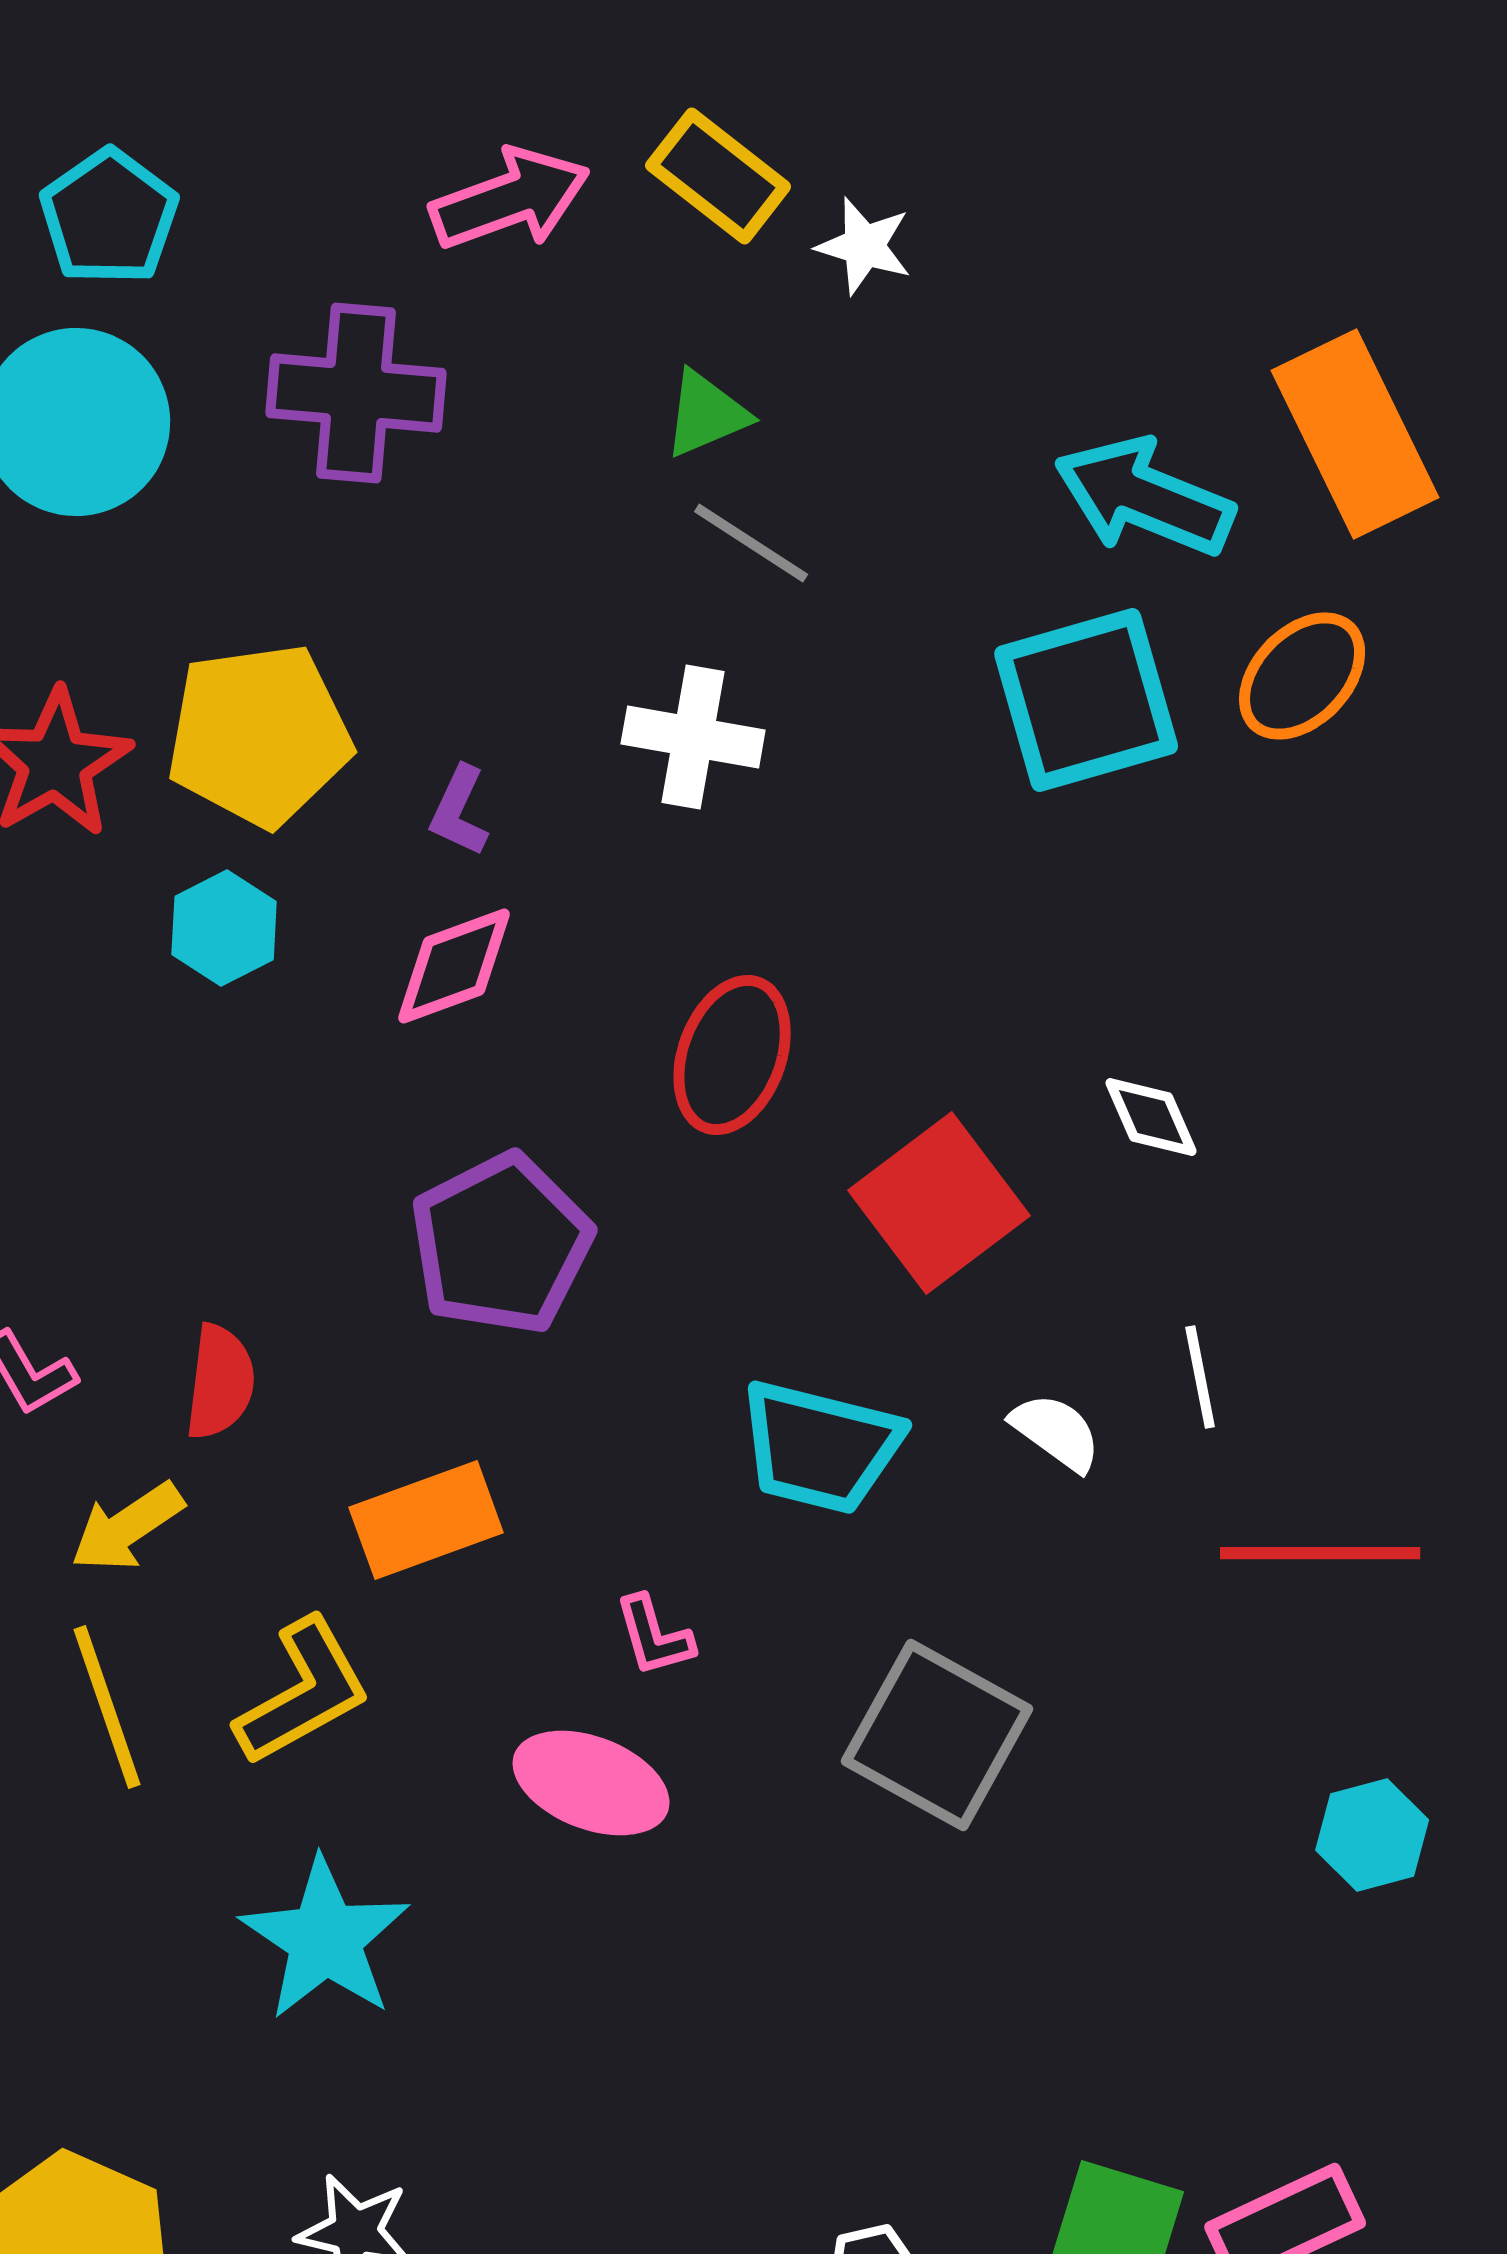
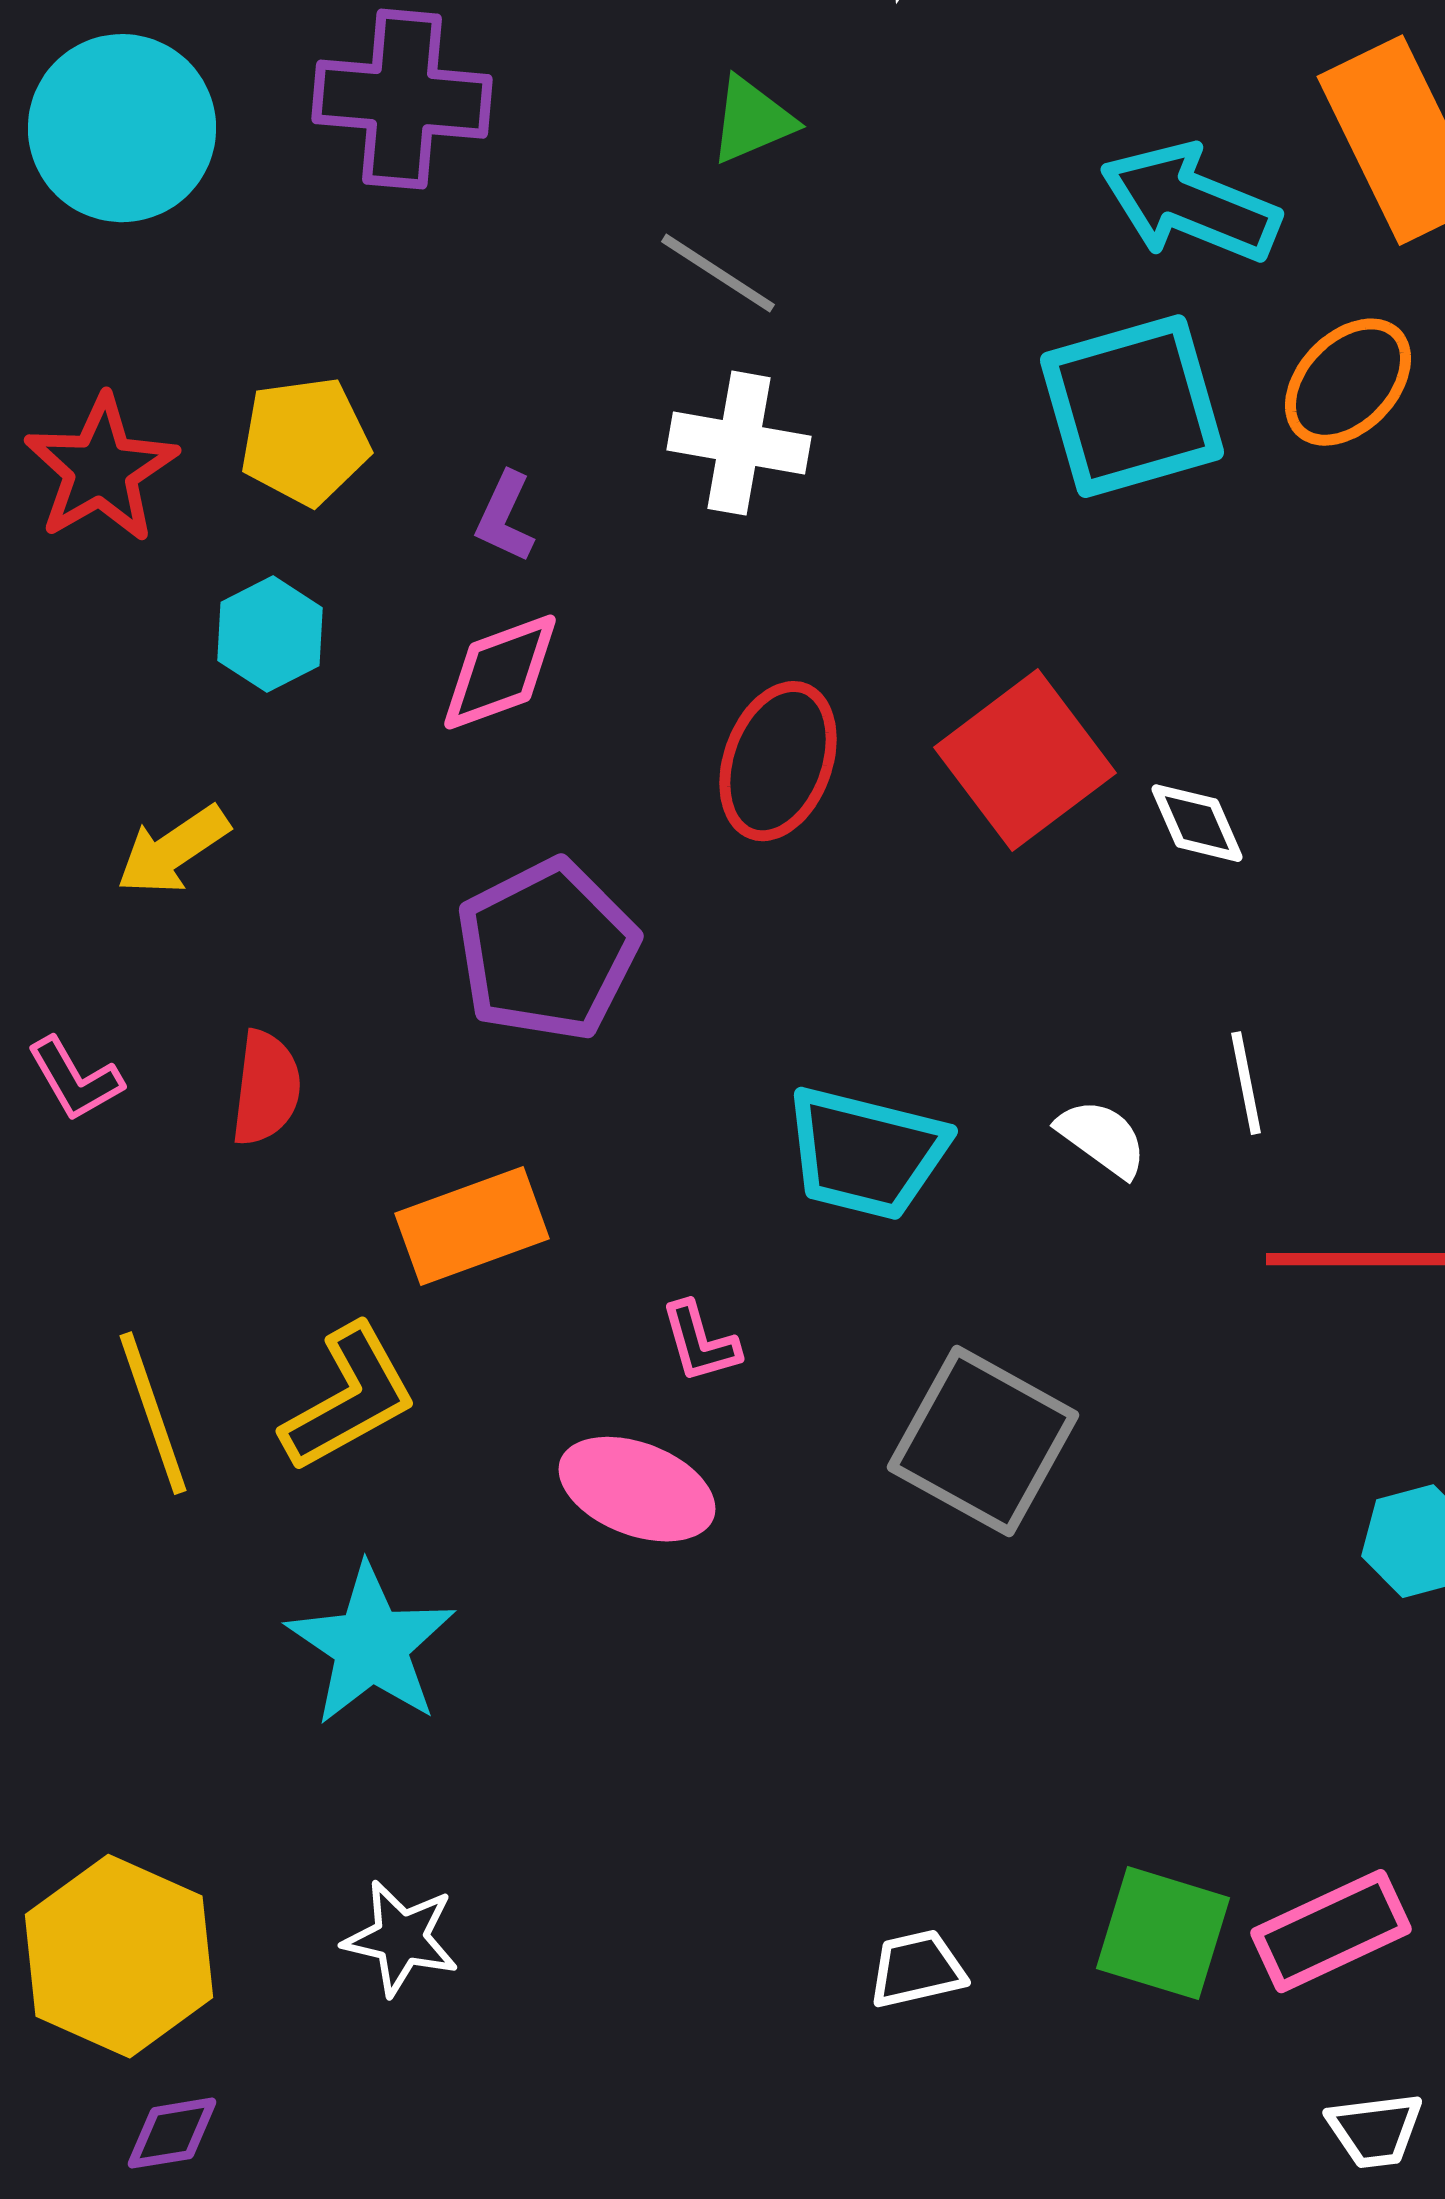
gray line: (751, 543) -> (718, 273), moved
yellow pentagon: (259, 735) -> (305, 441), size x0.7
red square: (939, 1203) -> (1025, 760), moved
yellow arrow: (127, 1527) -> (173, 850), moved

